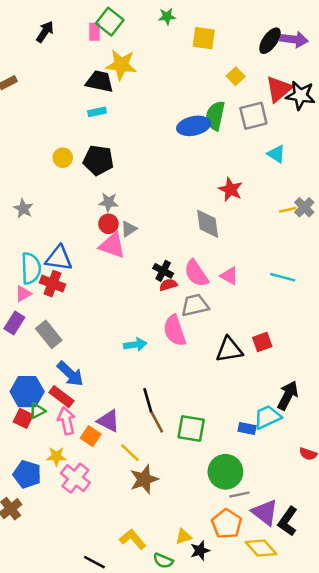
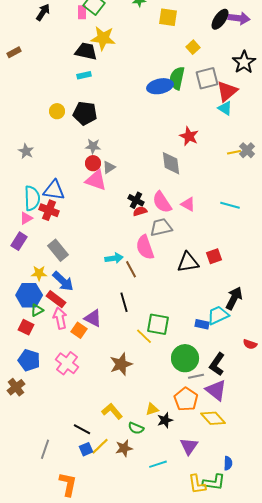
red triangle: (279, 89) -> (227, 91), moved
black star: (300, 95) -> (244, 62), turned 30
gray rectangle: (49, 334) -> (58, 250), moved
red square: (23, 418) -> (26, 327), moved
brown line: (157, 422) -> (131, 269), moved
yellow line: (130, 453) -> (144, 336), moved
yellow star: (56, 456) -> (39, 273), moved
black L-shape: (288, 521) -> (217, 364), moved

